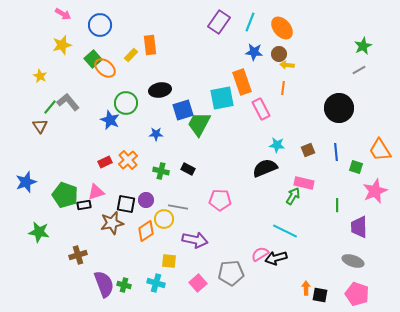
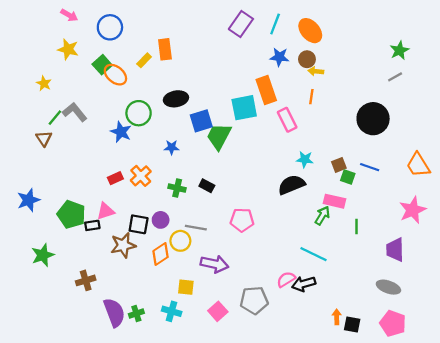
yellow star: (62, 45) -> (68, 49), turned 30
blue line: (336, 152) -> (370, 167), turned -66
green square: (356, 167) -> (348, 177), moved
green line: (337, 205) -> (356, 227), moved
green star: (39, 232) -> (43, 255), turned -30
green cross: (124, 285) -> (136, 314), turned -32

